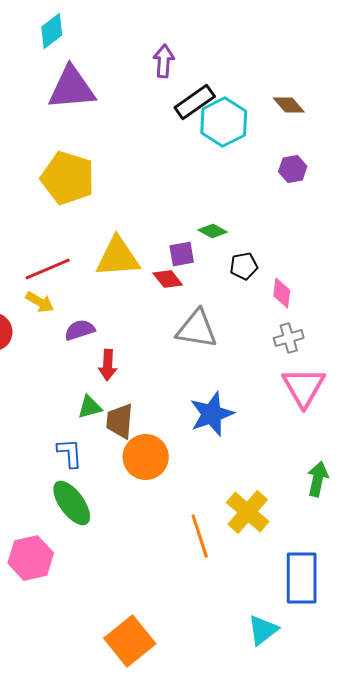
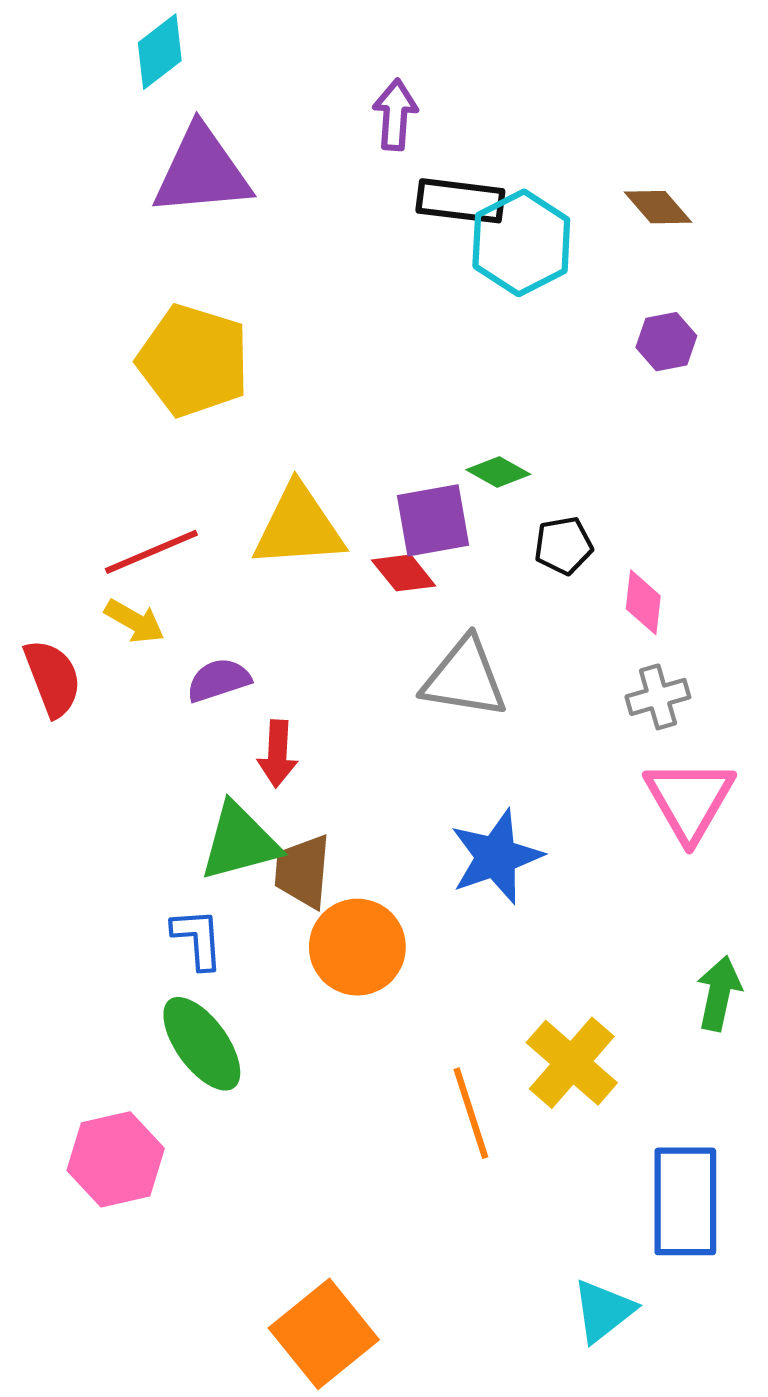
black rectangle: (195, 102) -> (460, 201), turned 42
purple square: (182, 254) -> (433, 520), size x1.4
green triangle: (90, 407) -> (240, 842), size x1.6

